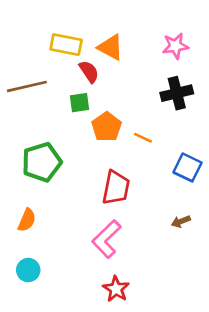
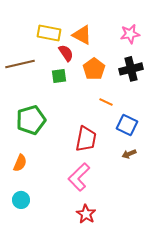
orange pentagon: (107, 127) -> (94, 69), moved
blue square: (188, 167) -> (127, 125), moved
brown arrow: (181, 221) -> (129, 154), moved

